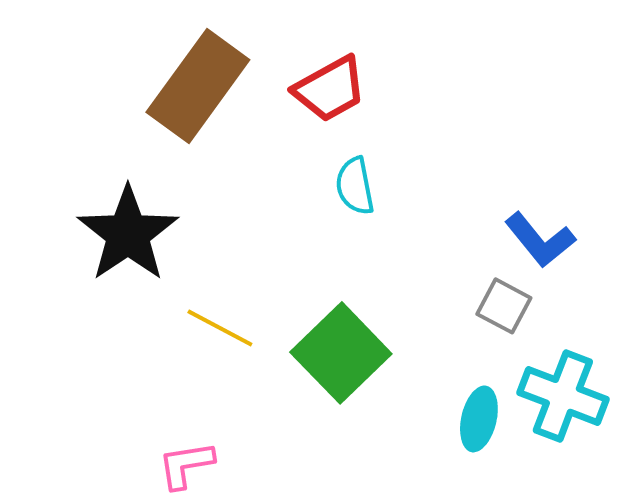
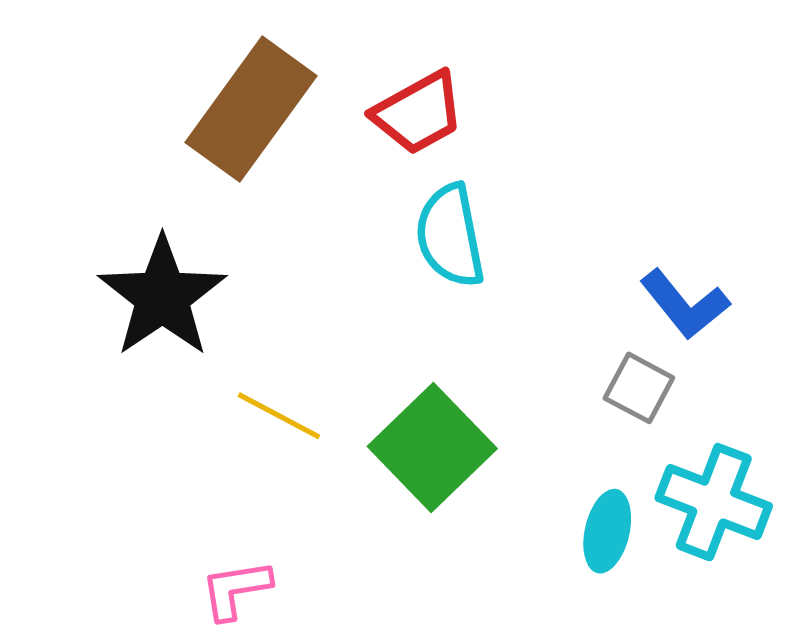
cyan semicircle: (355, 186) -> (450, 236), size x1.4

